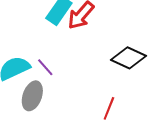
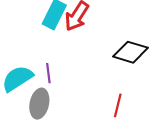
purple line: (45, 67) -> (48, 73), turned 42

